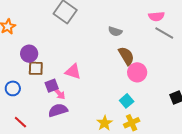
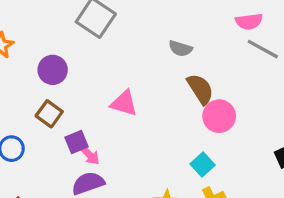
purple circle: (29, 54) -> (53, 70), moved
brown square: (36, 68) -> (49, 114), turned 35
pink triangle: (73, 72) -> (124, 103), moved

